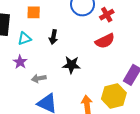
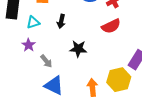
gray arrow: (39, 78) -> (46, 61), turned -120

